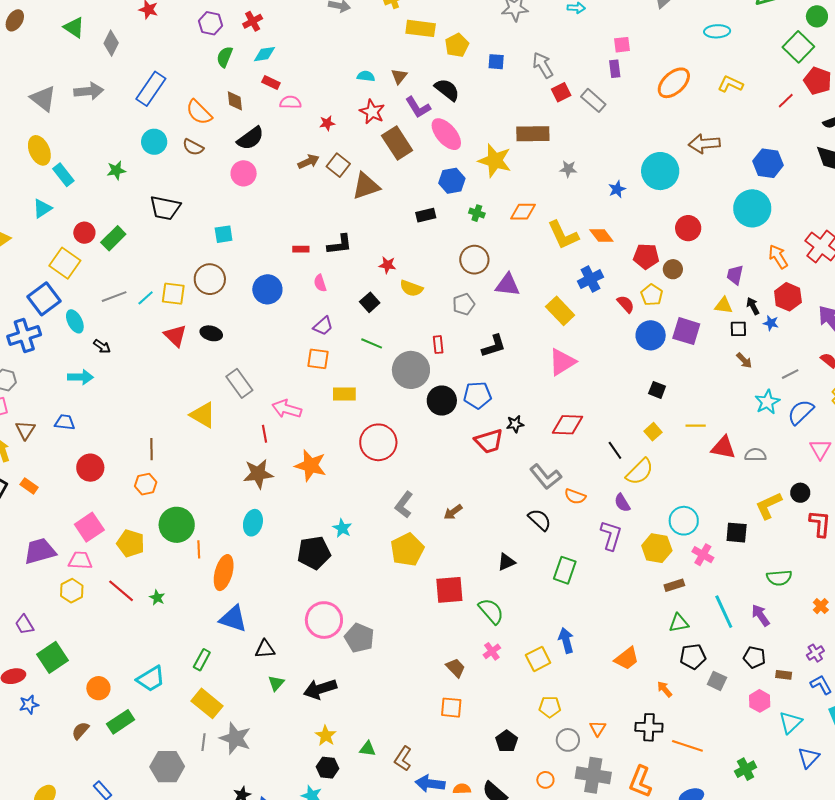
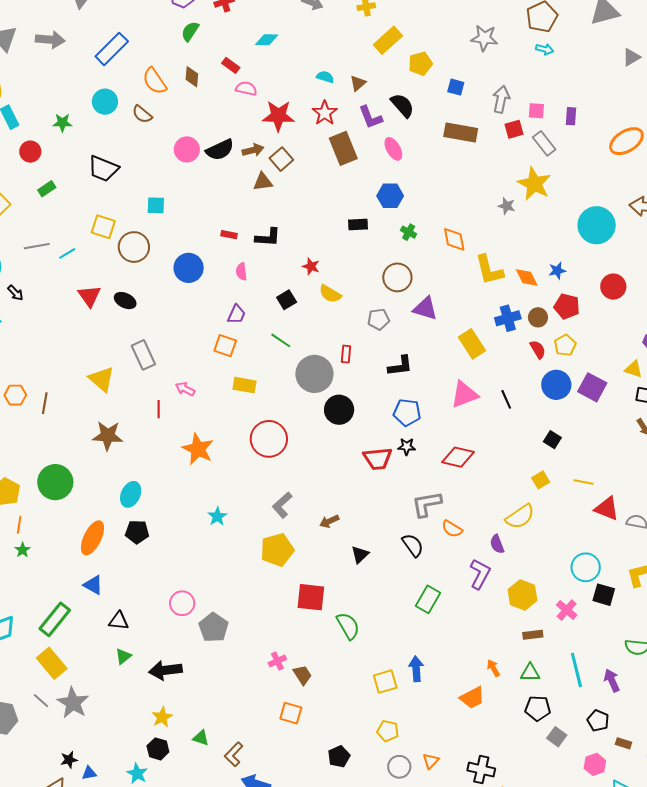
yellow rectangle: (421, 28) -> (388, 40), turned -60
pink square: (622, 45) -> (536, 111), moved
cyan diamond: (265, 54) -> (267, 40), moved
gray arrow: (543, 65) -> (501, 99), turned 32
red star: (327, 123) -> (278, 116), size x2.0
pink ellipse: (446, 134) -> (393, 149), size x0.7
brown rectangle: (533, 134) -> (461, 133), moved
black semicircle: (250, 138) -> (220, 150), moved
yellow star: (495, 161) -> (534, 184), moved
brown triangle: (366, 186) -> (263, 182), moved, size x0.7
blue star: (617, 189) -> (557, 271), moved
orange diamond: (523, 212) -> (454, 239), turned 68
red circle: (84, 233) -> (30, 152), moved
green rectangle: (113, 238) -> (47, 189), size x0.7
brown circle: (673, 269) -> (538, 317), moved
yellow square: (173, 294) -> (103, 227), moved
purple trapezoid: (323, 326) -> (236, 314), turned -35
blue pentagon: (477, 395) -> (407, 412), moved
pink arrow: (287, 409) -> (185, 389), size x0.7
black line: (615, 450) -> (506, 399), moved
brown star: (258, 474) -> (108, 436), moved
gray L-shape: (546, 477) -> (427, 504), turned 108
orange hexagon: (146, 484) -> (15, 395), moved
cyan circle: (684, 521) -> (586, 567), moved
orange line: (199, 549) -> (19, 525), moved
black pentagon: (314, 553) -> (137, 532), moved, size x0.7
black triangle: (506, 562) -> (360, 555), moved, turned -30
blue triangle: (233, 619) -> (93, 585), size x0.7
pink circle: (324, 620) -> (182, 603), size x0.7
pink cross: (492, 651) -> (277, 661), moved
green rectangle: (202, 660) -> (55, 619), size x1.6
orange arrow: (665, 689) -> (493, 668), moved
gray line: (204, 742) -> (41, 701), turned -66

